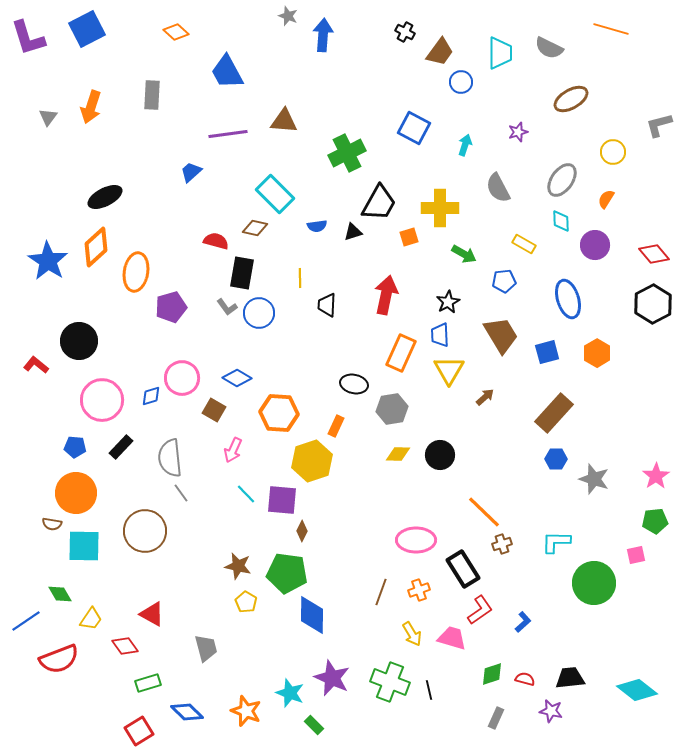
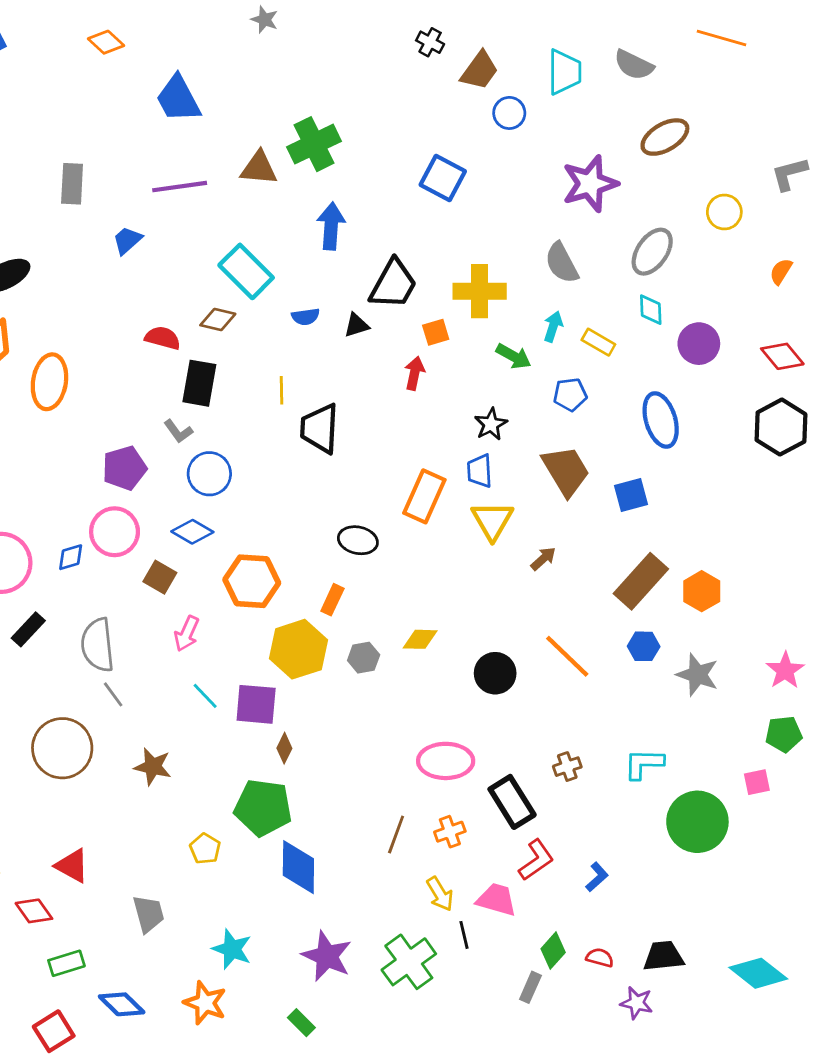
blue arrow: (323, 35) -> (331, 226), moved
gray rectangle: (152, 95) -> (72, 184), moved
purple star: (518, 132) -> (590, 184), size x2.0
cyan arrow: (465, 145) -> (553, 327), moved
green cross: (347, 153) -> (314, 144), moved
orange semicircle: (606, 199) -> (781, 271), moved
red arrow: (386, 295) -> (414, 373), moved, size x0.6
black trapezoid: (327, 305) -> (320, 428), size x1.5
purple pentagon: (171, 307) -> (124, 468), moved
blue circle: (259, 313) -> (209, 474), moved
orange hexagon: (597, 353) -> (702, 591), moved
gray hexagon: (392, 409) -> (364, 658), moved, size x0.7
black circle: (440, 455) -> (495, 673), moved
orange line: (484, 512) -> (567, 656), moved
brown star: (238, 566) -> (153, 767), moved
green diamond: (492, 674) -> (553, 951), turned -30
green cross: (390, 682) -> (409, 962), turned 33
black line: (429, 690) -> (464, 935), moved
cyan star: (290, 693) -> (232, 949), moved
gray rectangle: (496, 718) -> (530, 987), moved

